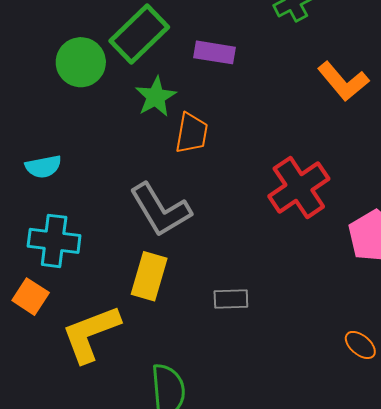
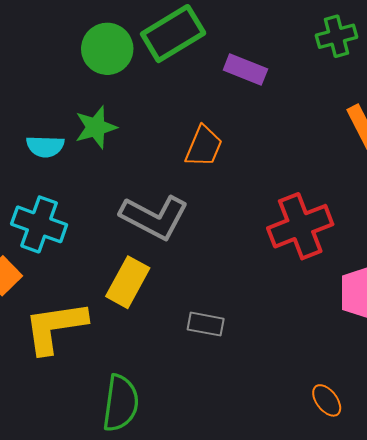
green star: (156, 97) -> (96, 127), moved
gray L-shape: (160, 210) -> (154, 217), turned -44

